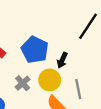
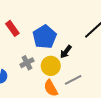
gray line: (78, 89) -> (73, 80), turned 60

